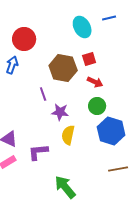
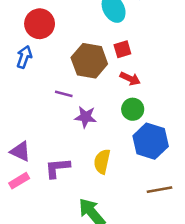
purple line: (43, 94) -> (64, 94), turned -56
yellow semicircle: (68, 135) -> (102, 162), moved

